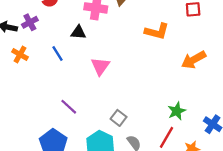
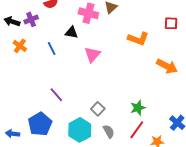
orange arrow: (194, 60) -> (167, 66), turned -130
pink triangle: (100, 66) -> (92, 54), moved
green star: (177, 111) -> (138, 108), moved

